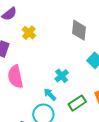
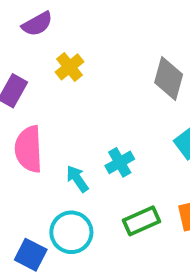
cyan arrow: (50, 94) -> (77, 179), moved

